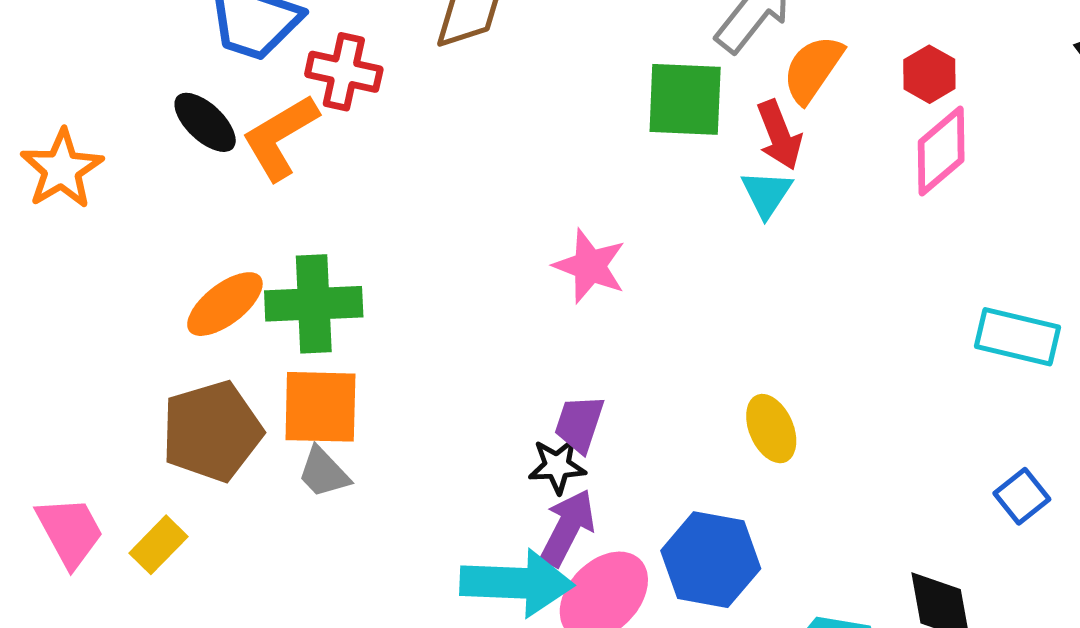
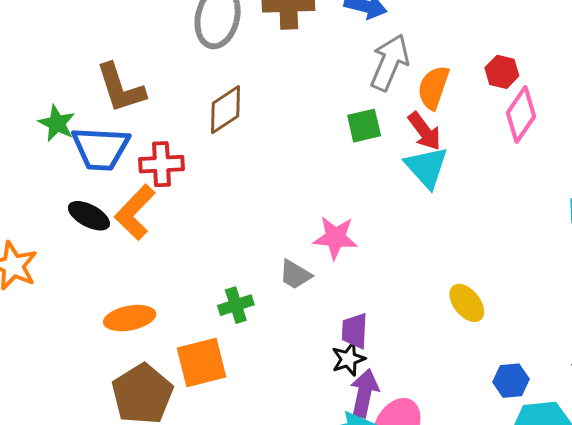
green square: (685, 99) -> (364, 126), size x0.7
cyan triangle: (767, 194) -> (427, 167), size x1.4
orange ellipse: (225, 304) -> (130, 318), turned 42
green cross: (314, 304) -> (236, 305), moved, size x0.6
gray trapezoid: (324, 473) -> (295, 275), moved
blue hexagon: (711, 560) -> (511, 381), moved, size x0.6

